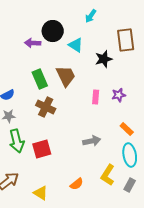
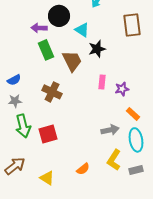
black star: (104, 59) -> (97, 49), moved
green rectangle: (40, 79) -> (46, 50), moved
purple star: (119, 95) -> (122, 89), moved
gray arrow: (92, 141) -> (110, 130), moved
gray rectangle: (130, 185) -> (136, 170), turned 48

